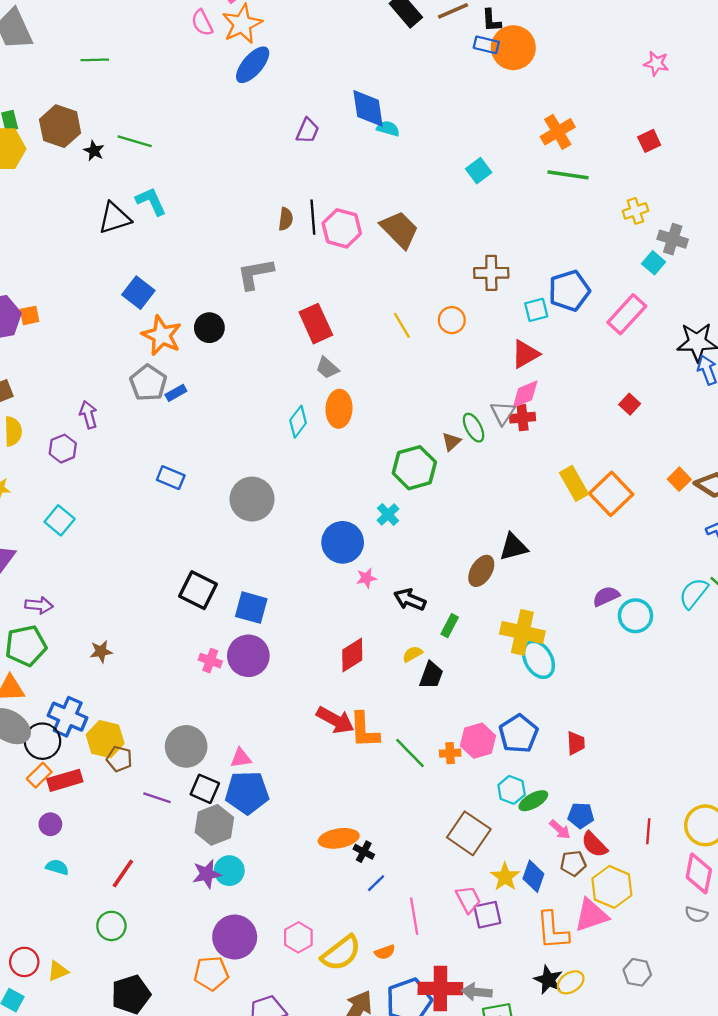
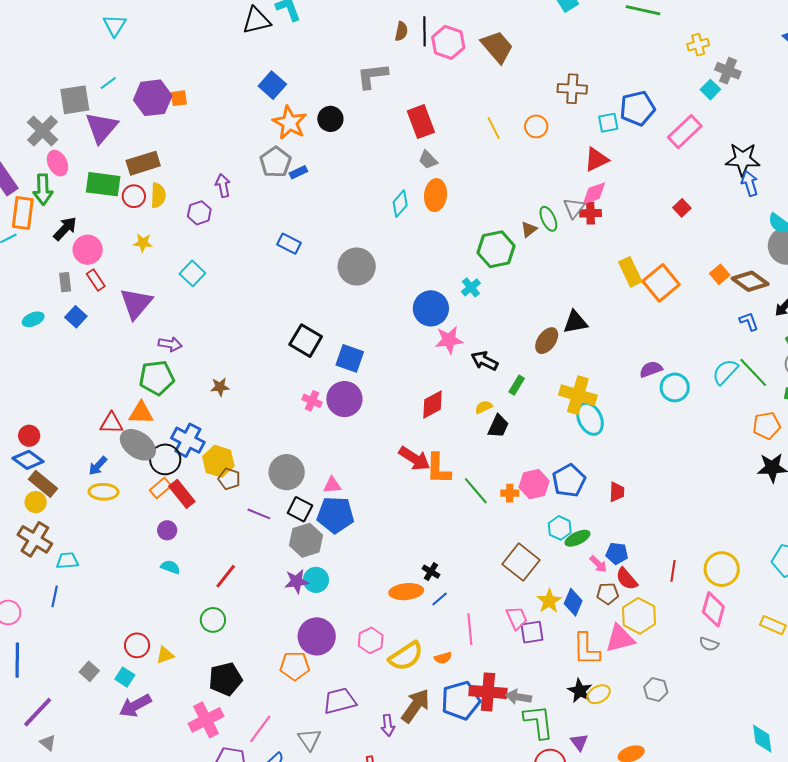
pink star: (366, 578) -> (449, 340), size x1.6
red rectangle: (65, 780) -> (182, 494), turned 64
orange ellipse: (339, 838) -> (406, 592), moved

